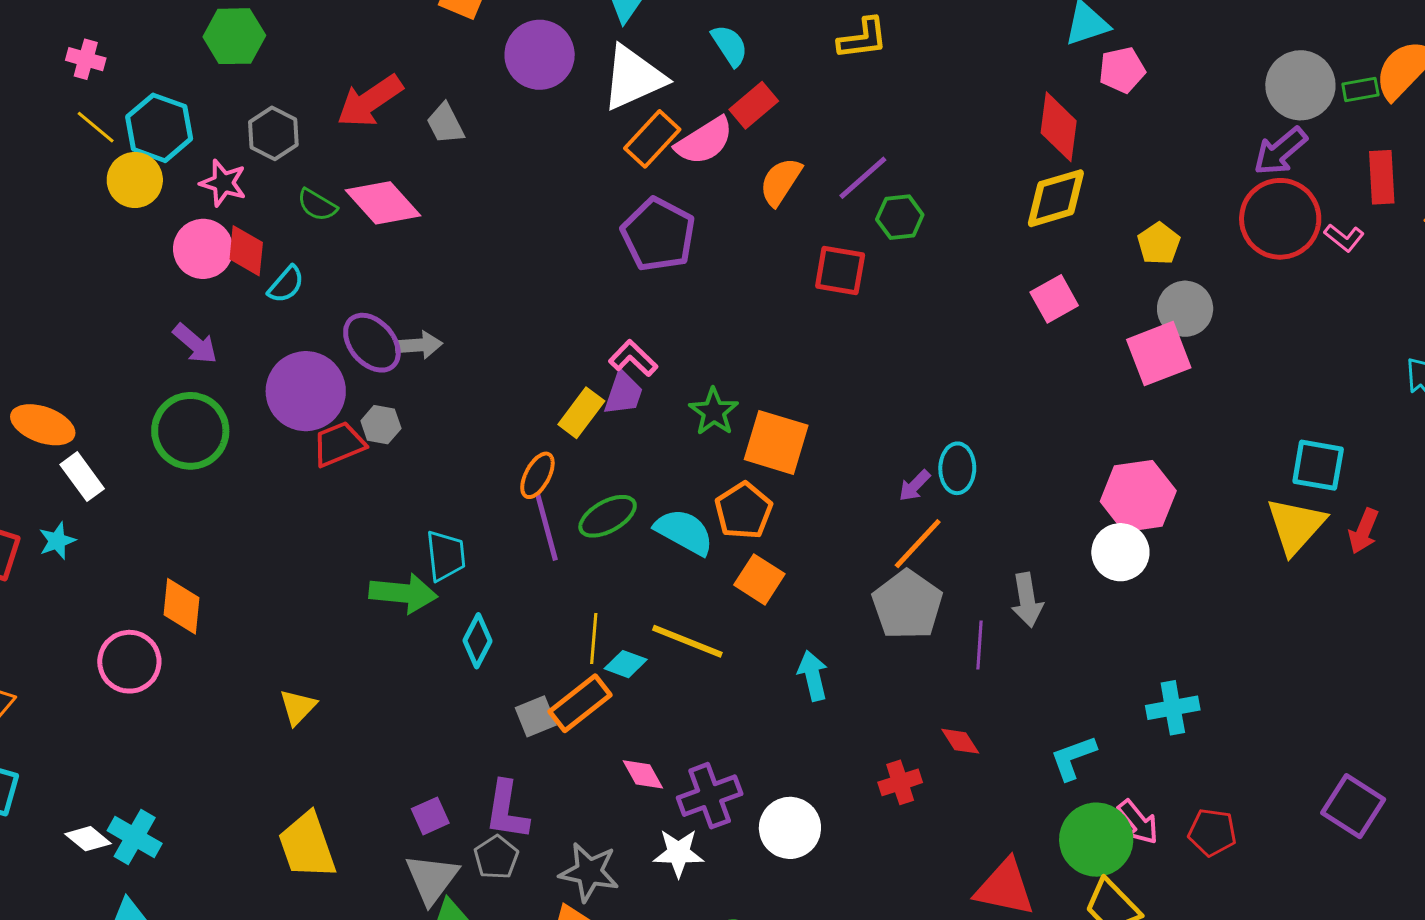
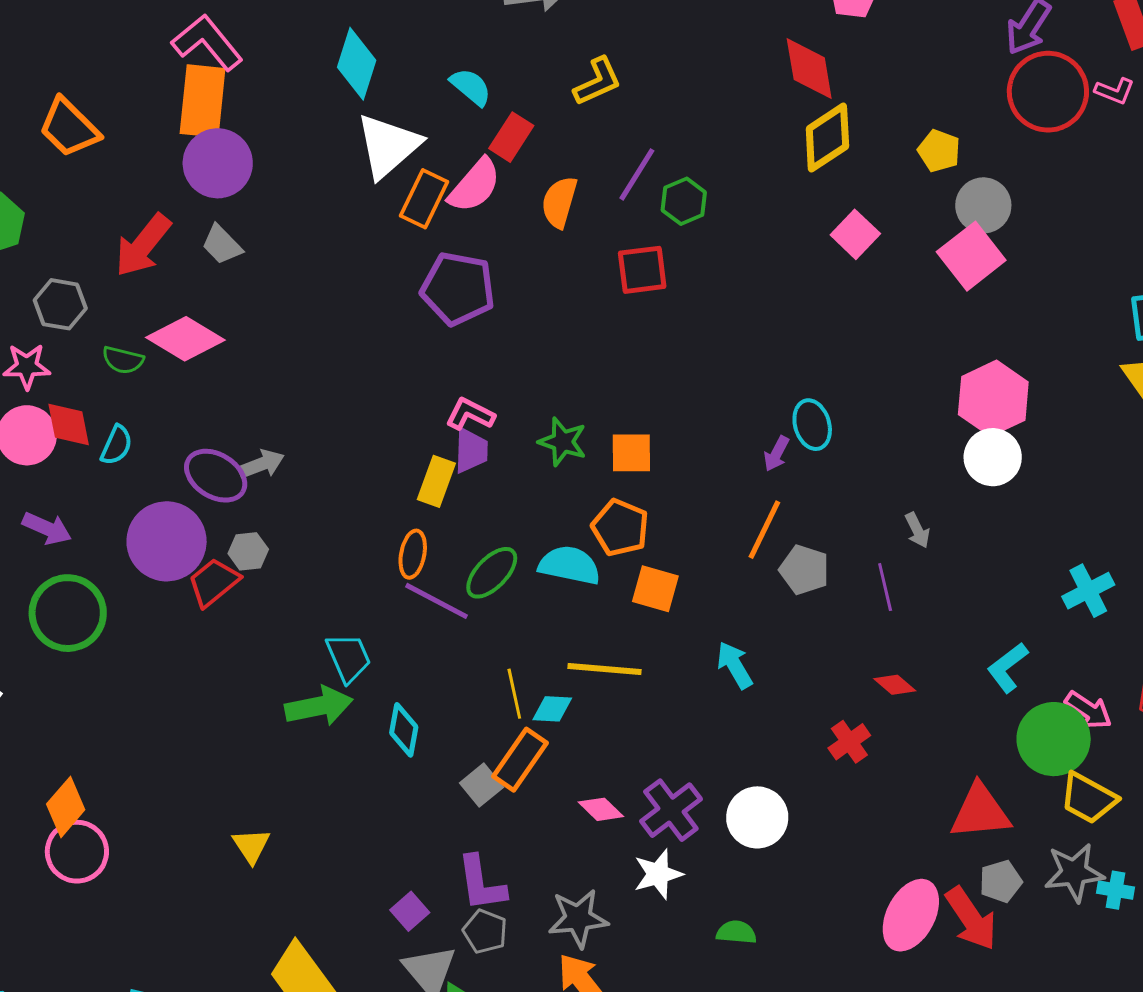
yellow L-shape: (863, 38) -> (598, 82), moved
purple circle: (540, 55) -> (218, 163), moved
orange square: (776, 442) -> (631, 453), size x0.7
purple line: (547, 527) -> (437, 601), turned -30
orange line: (918, 544) -> (764, 530), moved
gray arrow: (1027, 600) -> (917, 530), size x0.7
gray pentagon: (907, 605) -> (804, 570), size x0.7
orange diamond: (181, 606) -> (66, 807), moved, turned 52

